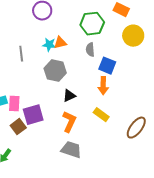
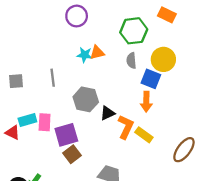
yellow circle: (133, 36) -> (163, 59), moved
gray line: (21, 54) -> (53, 78), moved
gray hexagon: (55, 71) -> (86, 99), moved
orange L-shape: (69, 122) -> (126, 127), moved
brown square: (18, 127) -> (72, 154), moved

